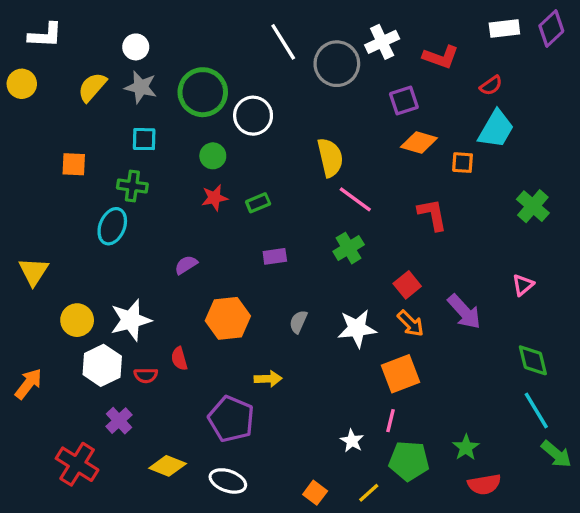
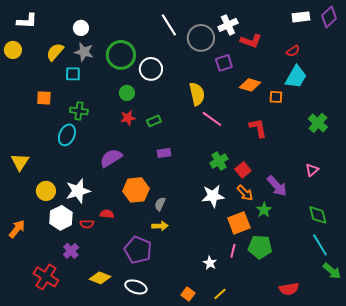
red L-shape: (441, 57) -> (251, 41), moved
purple square: (404, 101) -> (224, 63), moved
cyan square: (144, 139) -> (73, 74), moved
green cross: (349, 248) -> (219, 161), moved
purple semicircle: (186, 265) -> (111, 158), size x1.6
gray semicircle: (298, 322) -> (160, 204), moved
red semicircle: (179, 359) -> (107, 214), turned 112
green star: (466, 447) -> (264, 210), moved
green pentagon: (409, 461) -> (260, 247), moved

